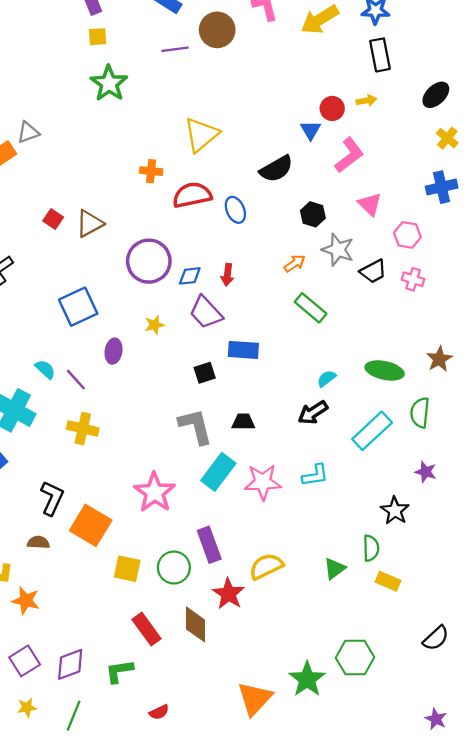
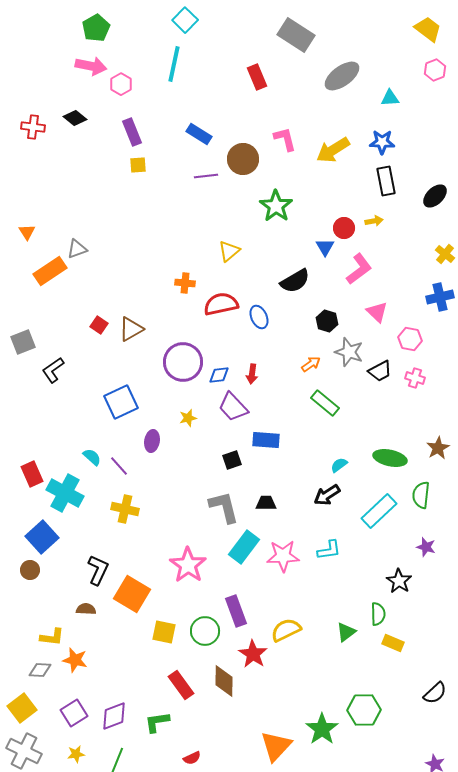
green star: (109, 83) -> (276, 206), moved
black ellipse: (436, 95) -> (435, 196), moved
yellow triangle: (201, 135) -> (229, 251), size x0.7

